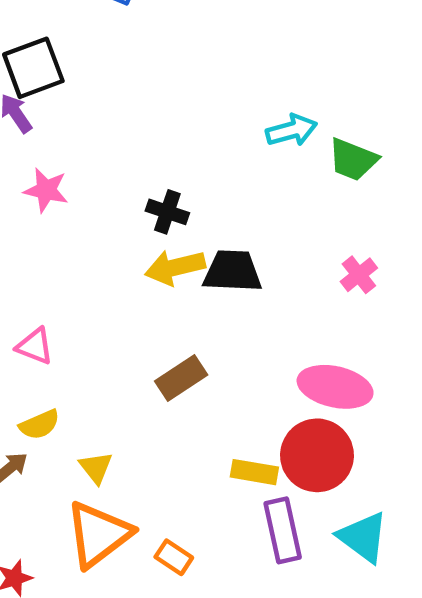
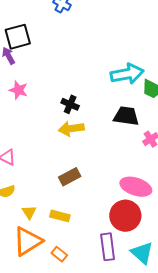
cyan arrow: (292, 130) -> (127, 74), size x1.5
black trapezoid: (232, 271) -> (126, 116), moved
yellow rectangle: (254, 472) -> (60, 216), moved

